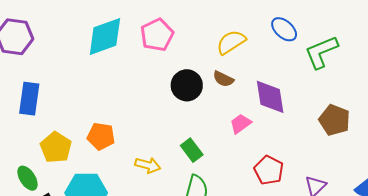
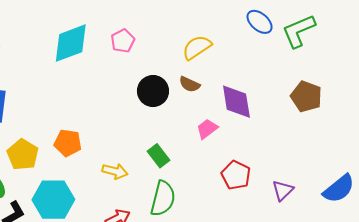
blue ellipse: (284, 29) -> (260, 22), moved
pink pentagon: (157, 35) -> (123, 41), size x0.7
green L-shape: (321, 52) -> (299, 31), moved
brown pentagon: (335, 120) -> (306, 97), moved

